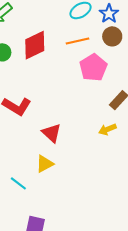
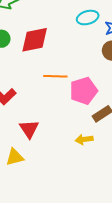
orange line: (78, 41) -> (55, 76), moved
pink pentagon: (93, 67) -> (84, 91), moved

